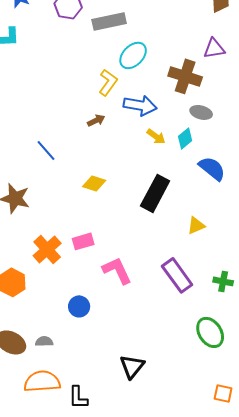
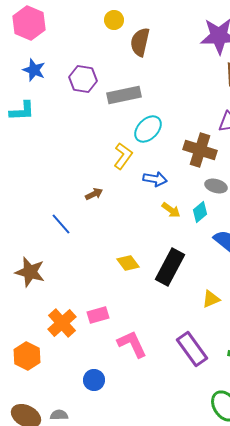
blue arrow: (140, 105) -> (155, 179), size x0.7
brown arrow: (96, 120) -> (94, 194), moved
yellow diamond: (94, 183) -> (128, 263), moved, turned 35

